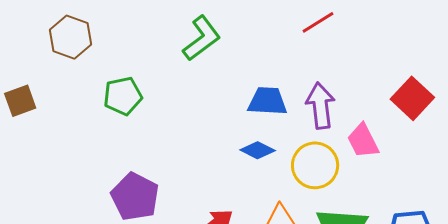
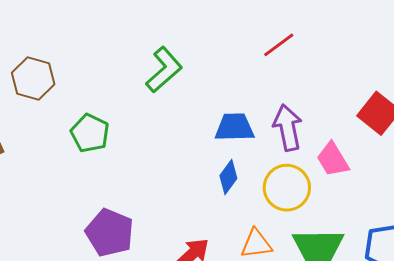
green pentagon: (123, 96) -> (90, 133), turned -30
blue diamond: (258, 150) -> (228, 177), turned -76

